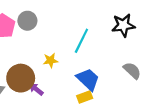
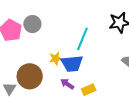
blue trapezoid: (88, 79) -> (72, 64), moved, turned 135
purple arrow: (36, 89) -> (67, 84), moved

